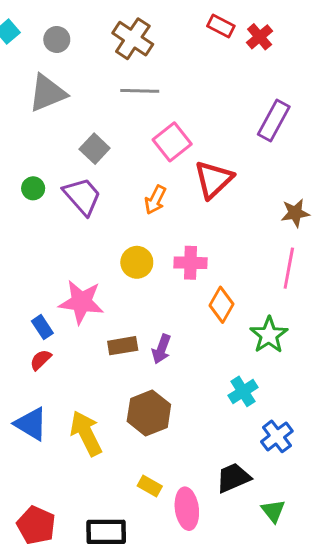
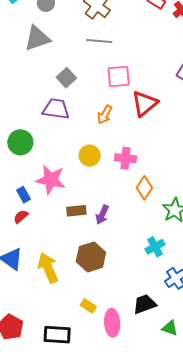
pink square: (172, 142) -> (119, 77), turned 30
green circle: (33, 188) -> (20, 142), moved, size x1.6
purple trapezoid: (82, 196) -> (56, 109), turned -44
green triangle: (273, 511) -> (170, 328), turned -36

